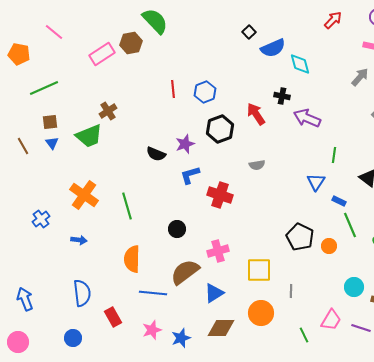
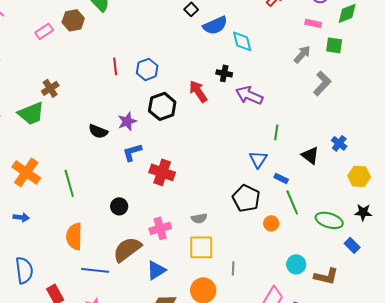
pink rectangle: (102, 54) -> (44, 31), size x0.7
gray semicircle: (257, 165) -> (199, 218), moved
black pentagon: (300, 237) -> (246, 198), moved

